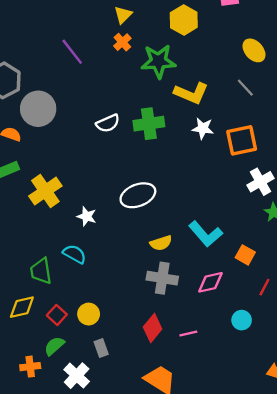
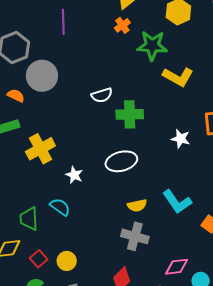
purple line: (72, 52) -> (63, 22), moved, turned 30
green cross: (149, 124) -> (130, 114), moved
white star: (203, 128) -> (181, 139), moved
pink diamond: (210, 282) -> (177, 267), moved

